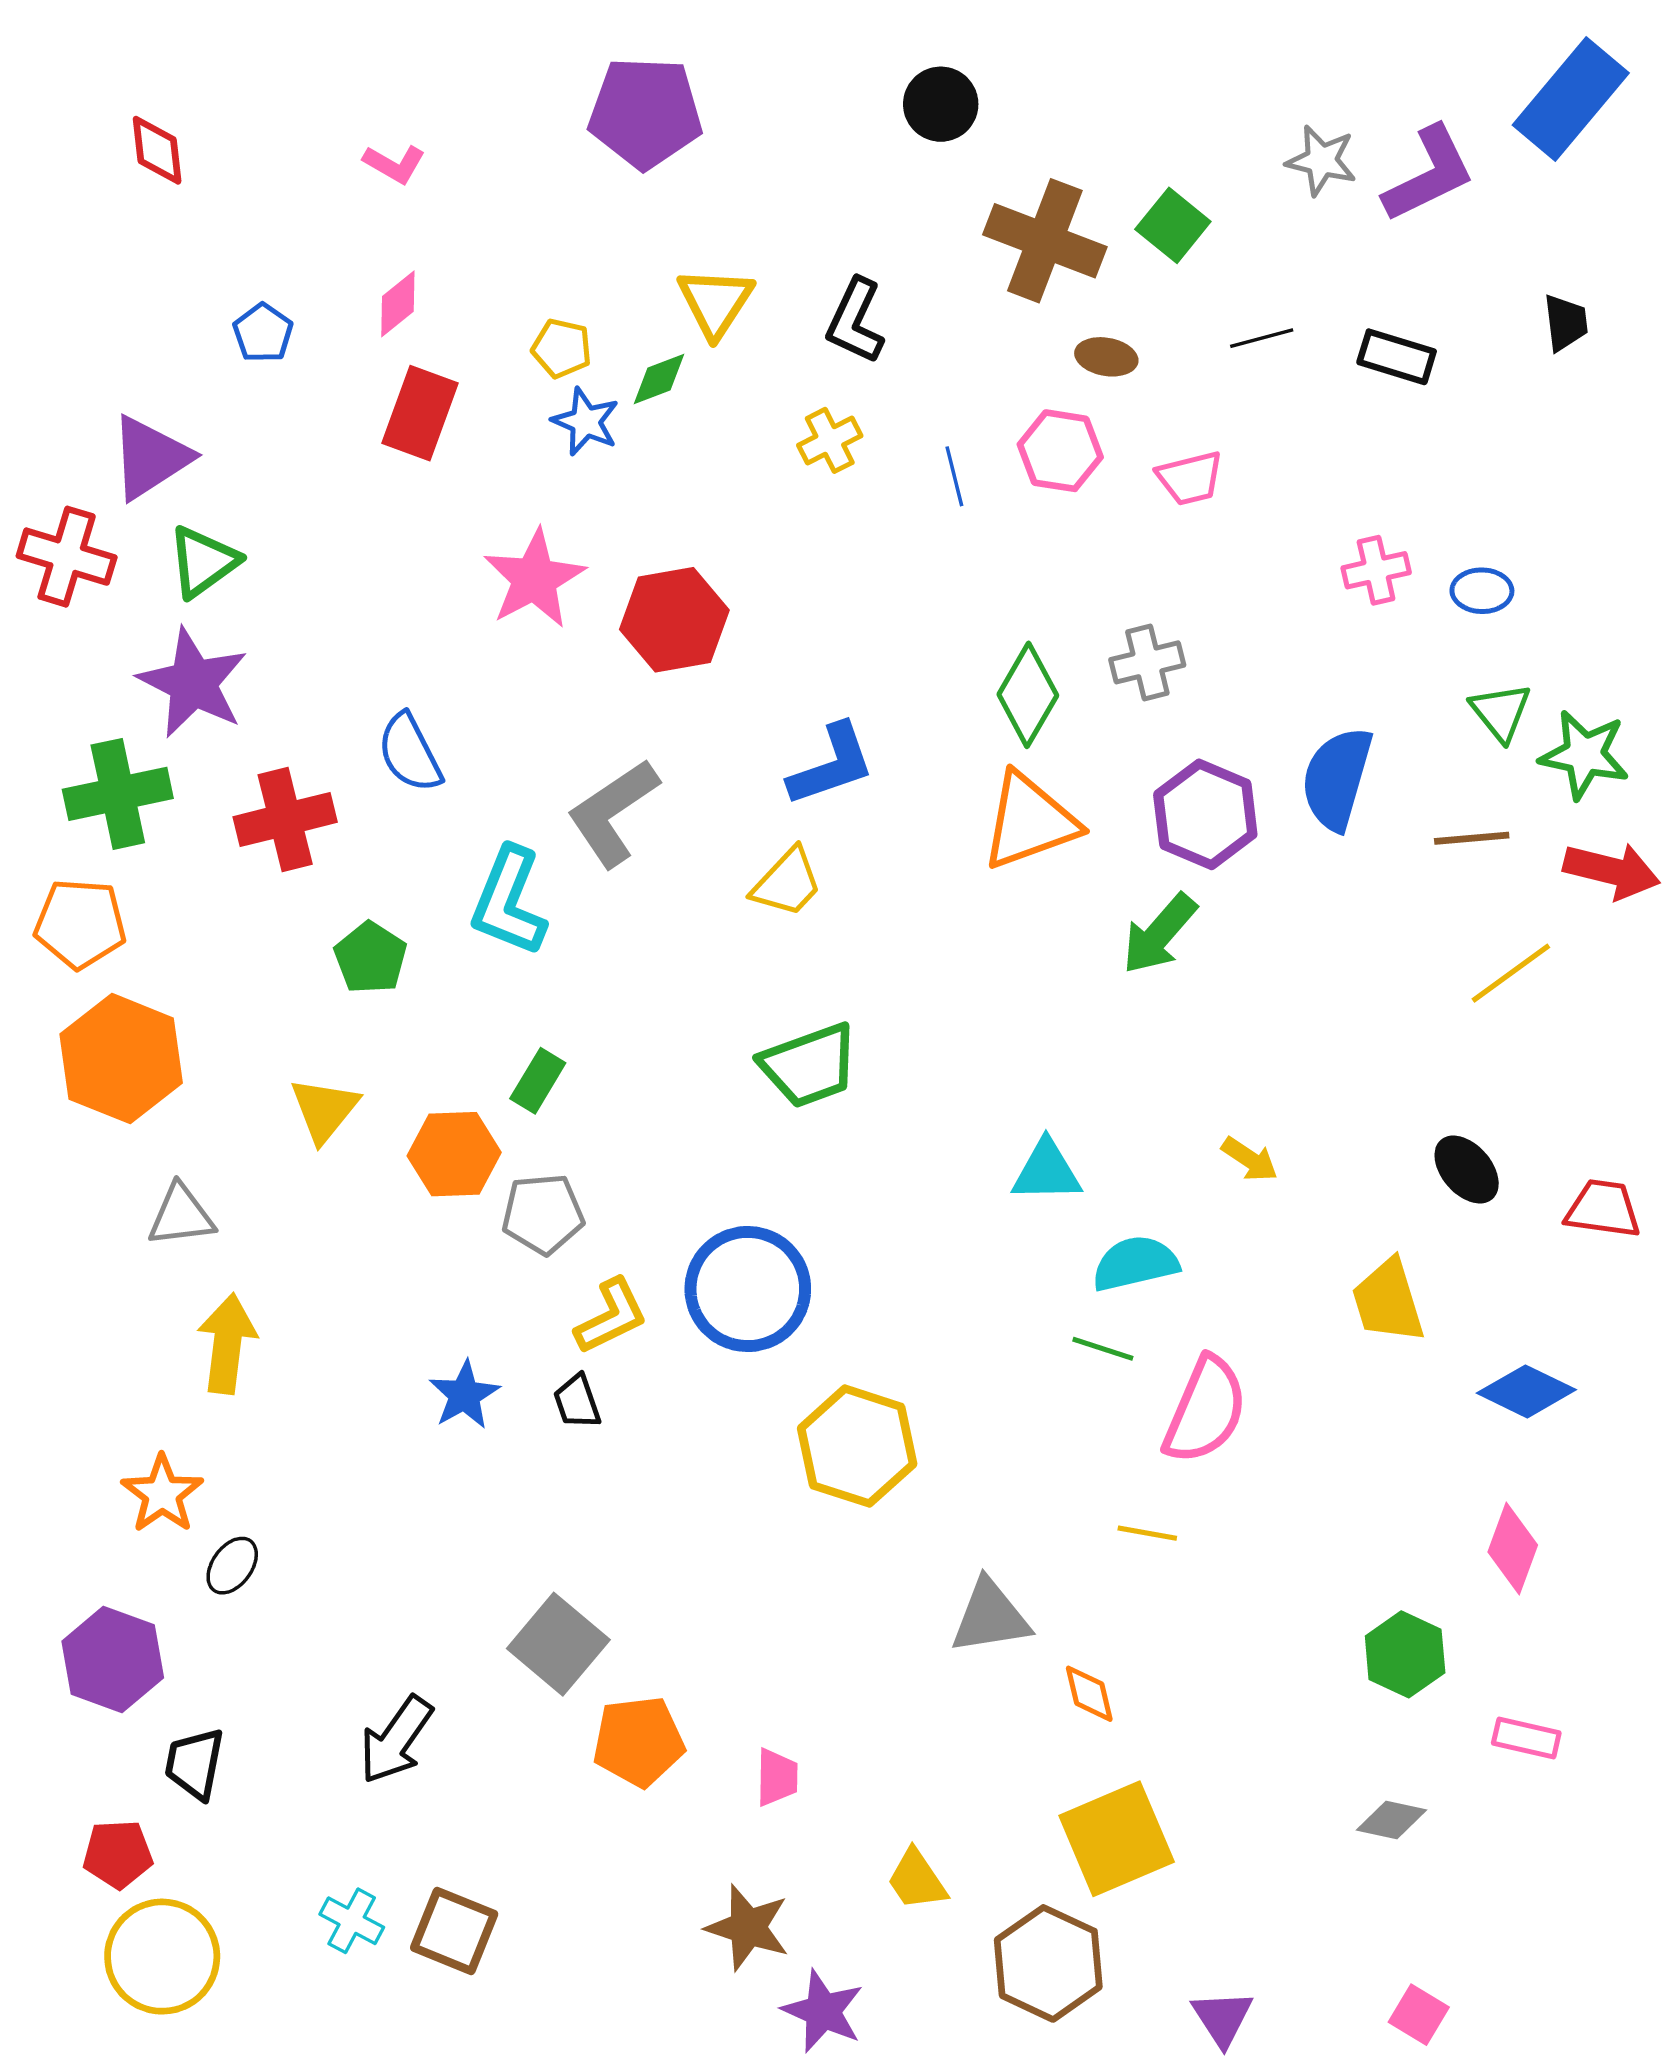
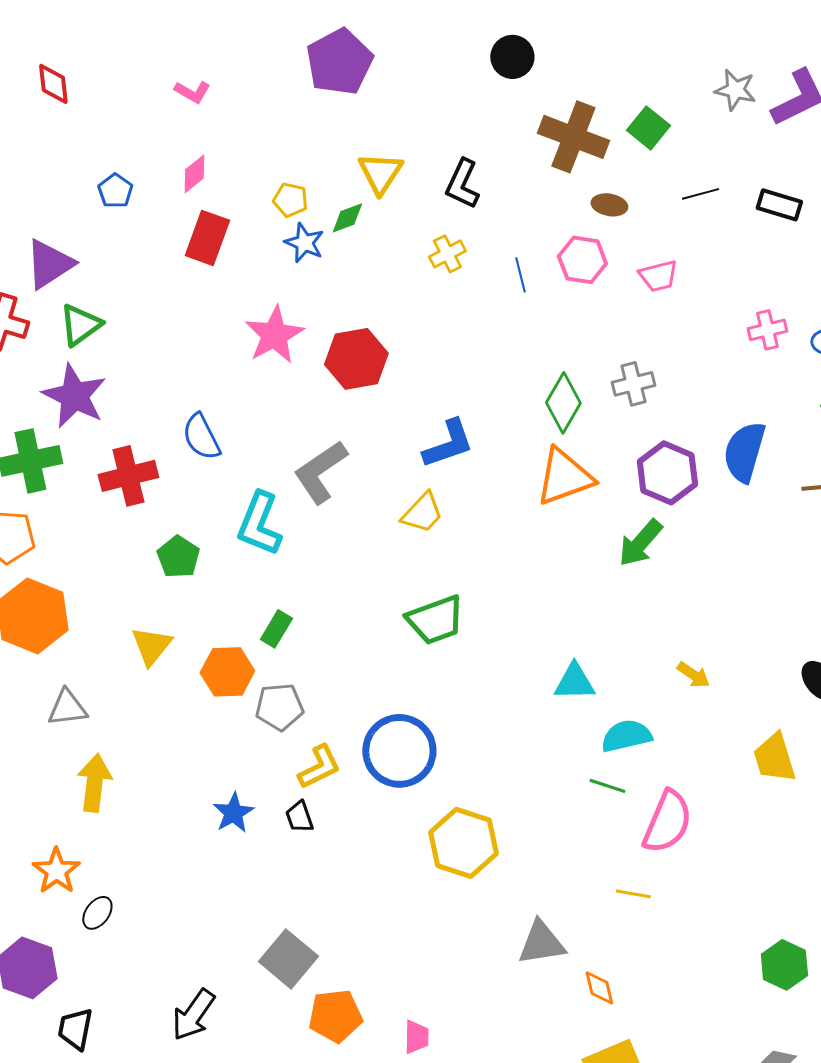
purple pentagon: (645, 113) -> (339, 62), turned -30

